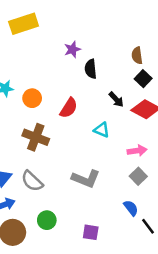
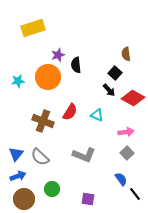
purple star: (72, 49) -> (58, 55), moved
black semicircle: (91, 69) -> (76, 65), moved
black square: (143, 79) -> (115, 73), moved
orange circle: (32, 98) -> (48, 77), moved, size x1.6
red semicircle: (69, 108) -> (70, 112), moved

